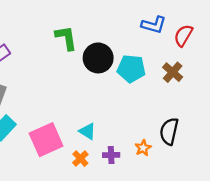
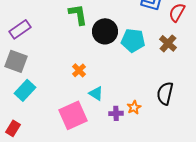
pink square: (46, 140) -> (73, 115), moved
orange star: (143, 148) -> (134, 107), moved
orange cross: (80, 159) -> (79, 70), moved

